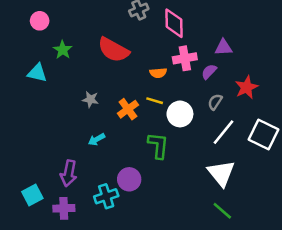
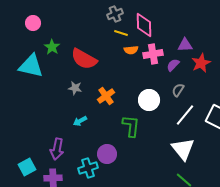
red semicircle: (113, 50) -> (84, 59), moved
cyan triangle: (37, 73) -> (31, 66), size x1.5
orange semicircle: (158, 73) -> (131, 50), moved
red star: (247, 87) -> (201, 63), moved
yellow line: (155, 101) -> (121, 33), moved

